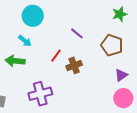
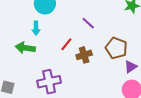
cyan arrow: (25, 41) -> (36, 28), turned 48
brown pentagon: (112, 45) -> (116, 48), moved

